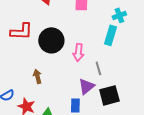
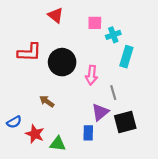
cyan cross: (119, 15) -> (113, 35), moved
brown arrow: (37, 76) -> (47, 101), turned -40

